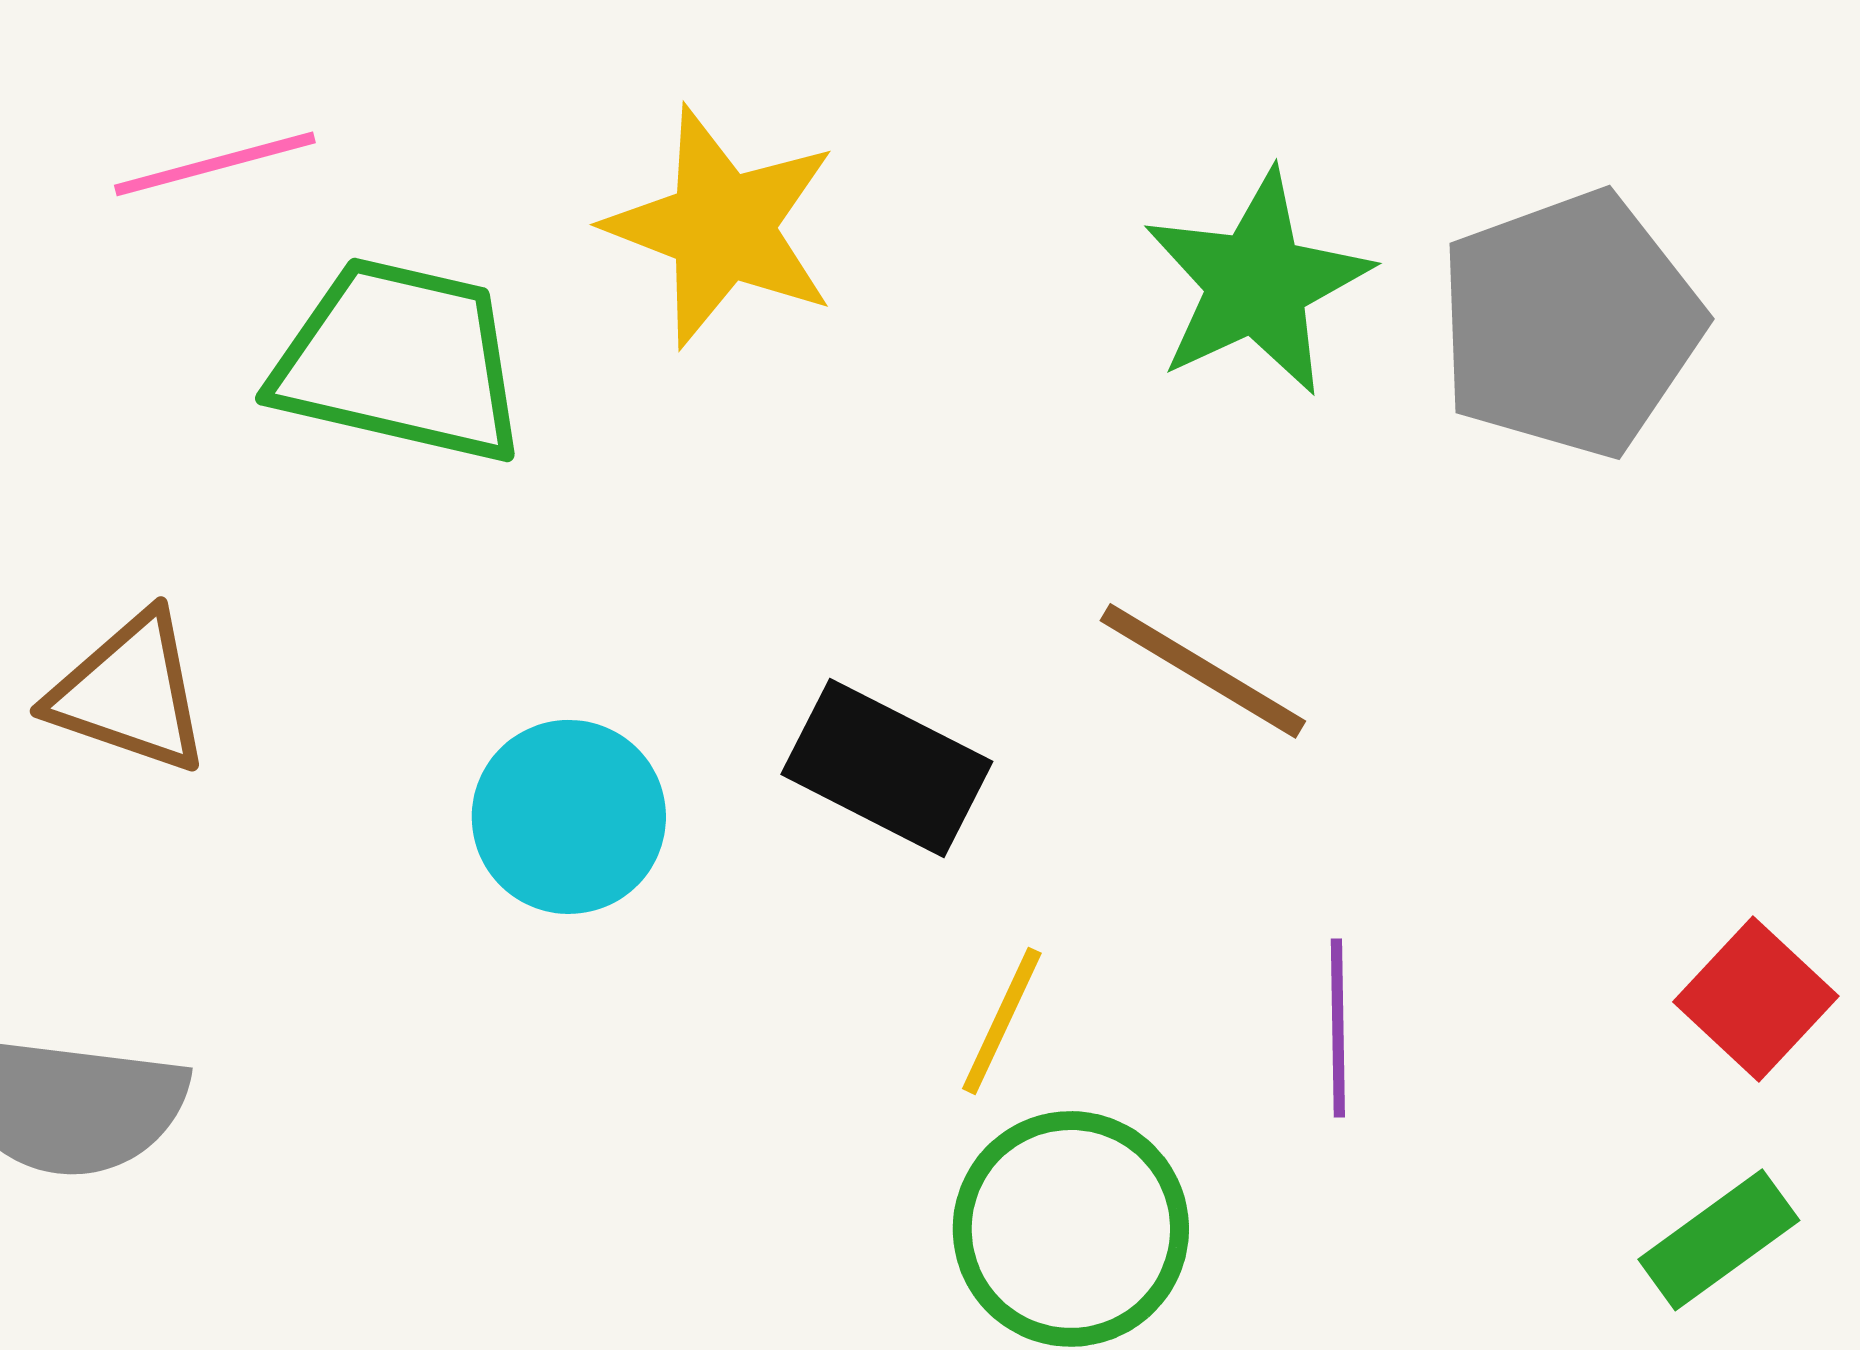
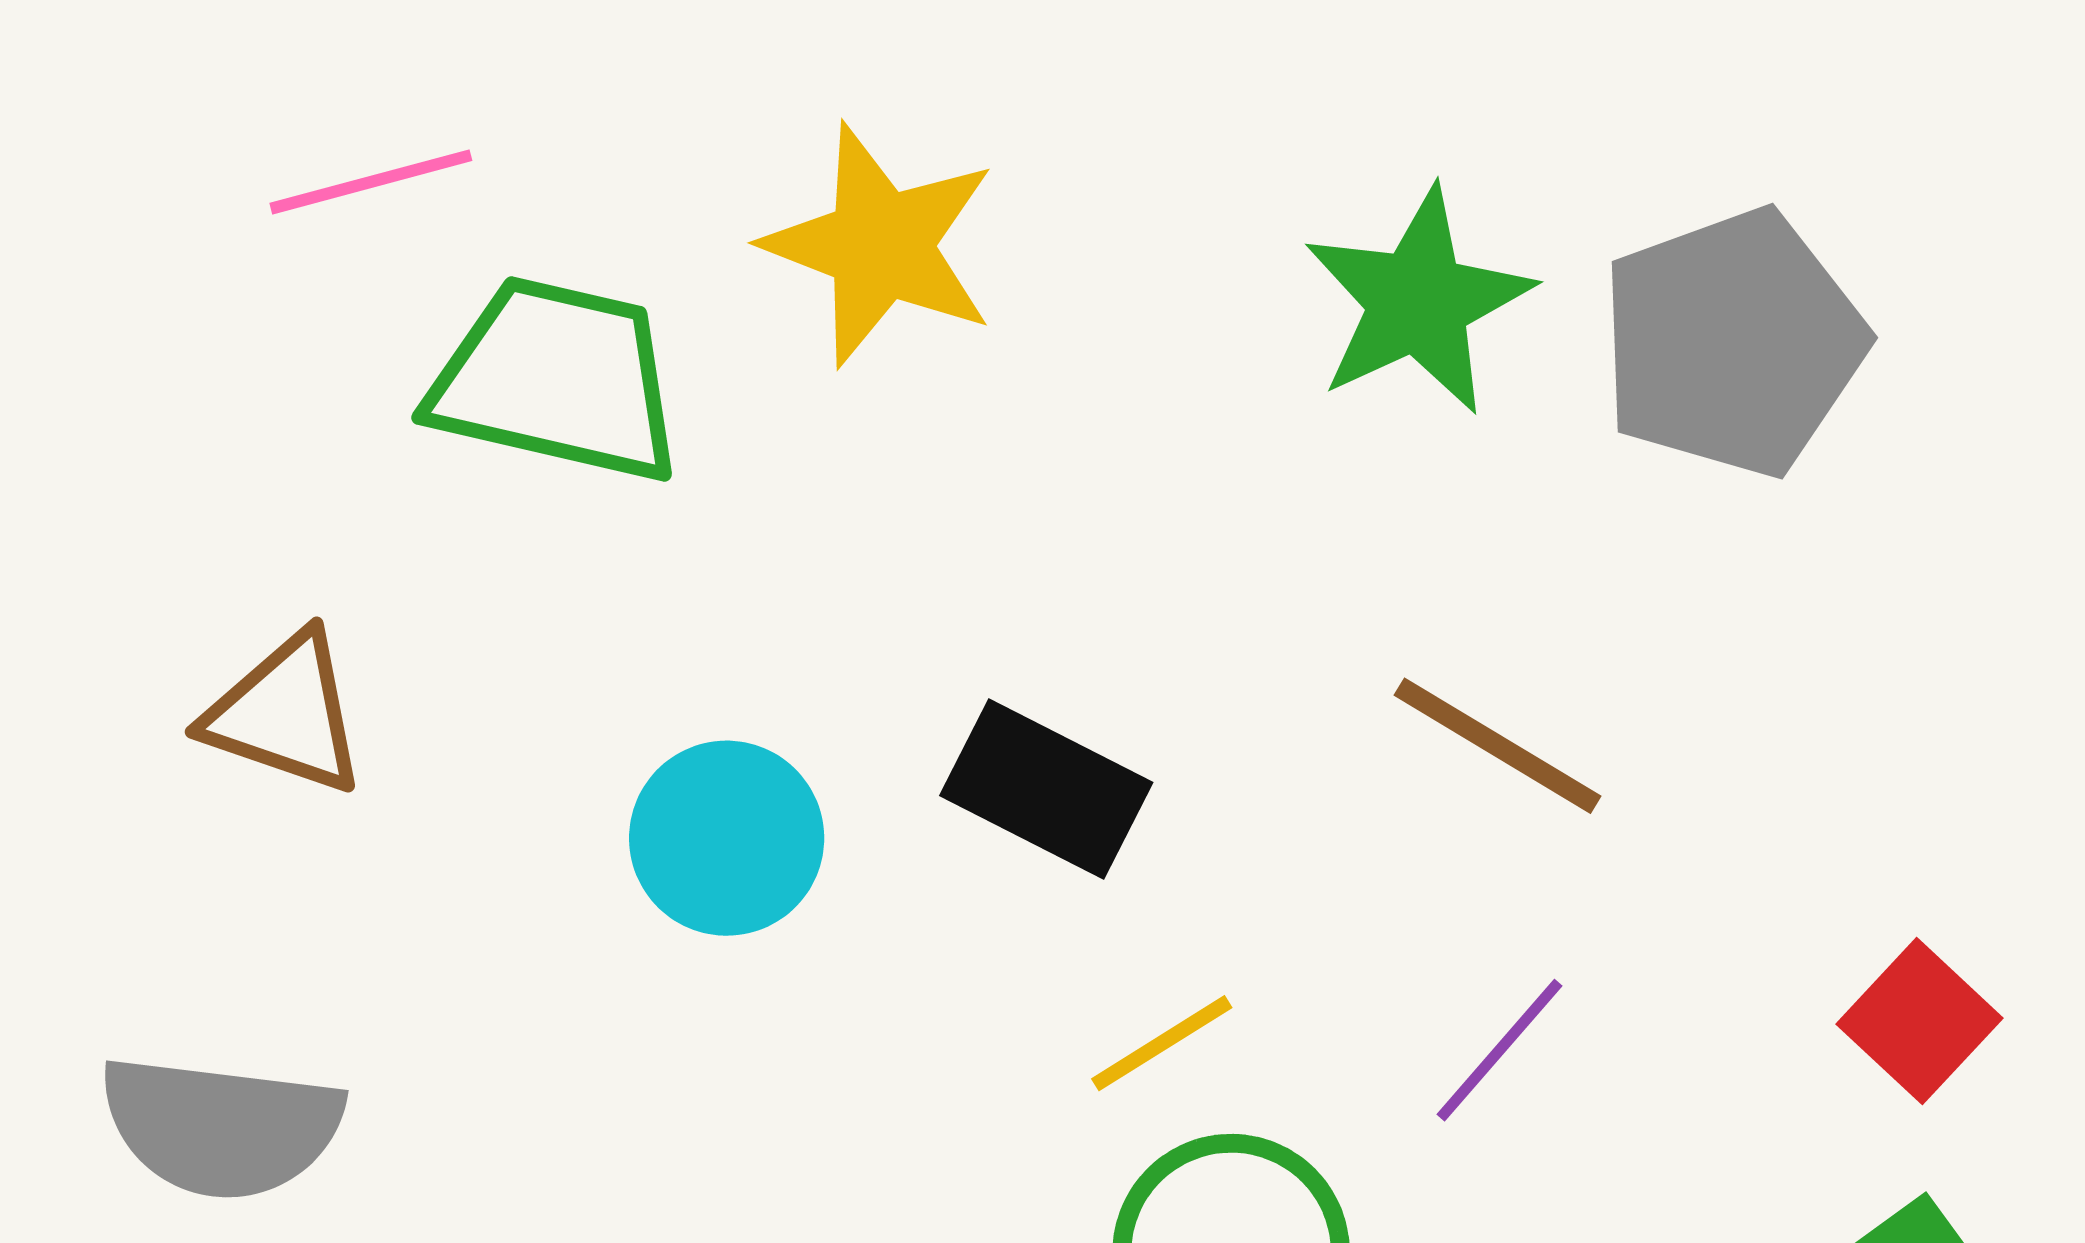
brown line: (1203, 671) -> (1497, 746), moved
yellow line: (1002, 1021) -> (1162, 1043), turned 33
purple line: (1338, 1028) -> (1499, 1050), turned 42

